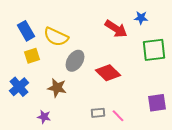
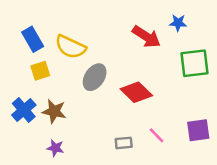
brown star: (57, 88) -> (54, 111), moved
pink line: (118, 116) -> (157, 135), moved

